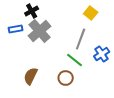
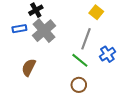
brown semicircle: (31, 76) -> (29, 67), moved
brown circle: (66, 78) -> (79, 85), moved

